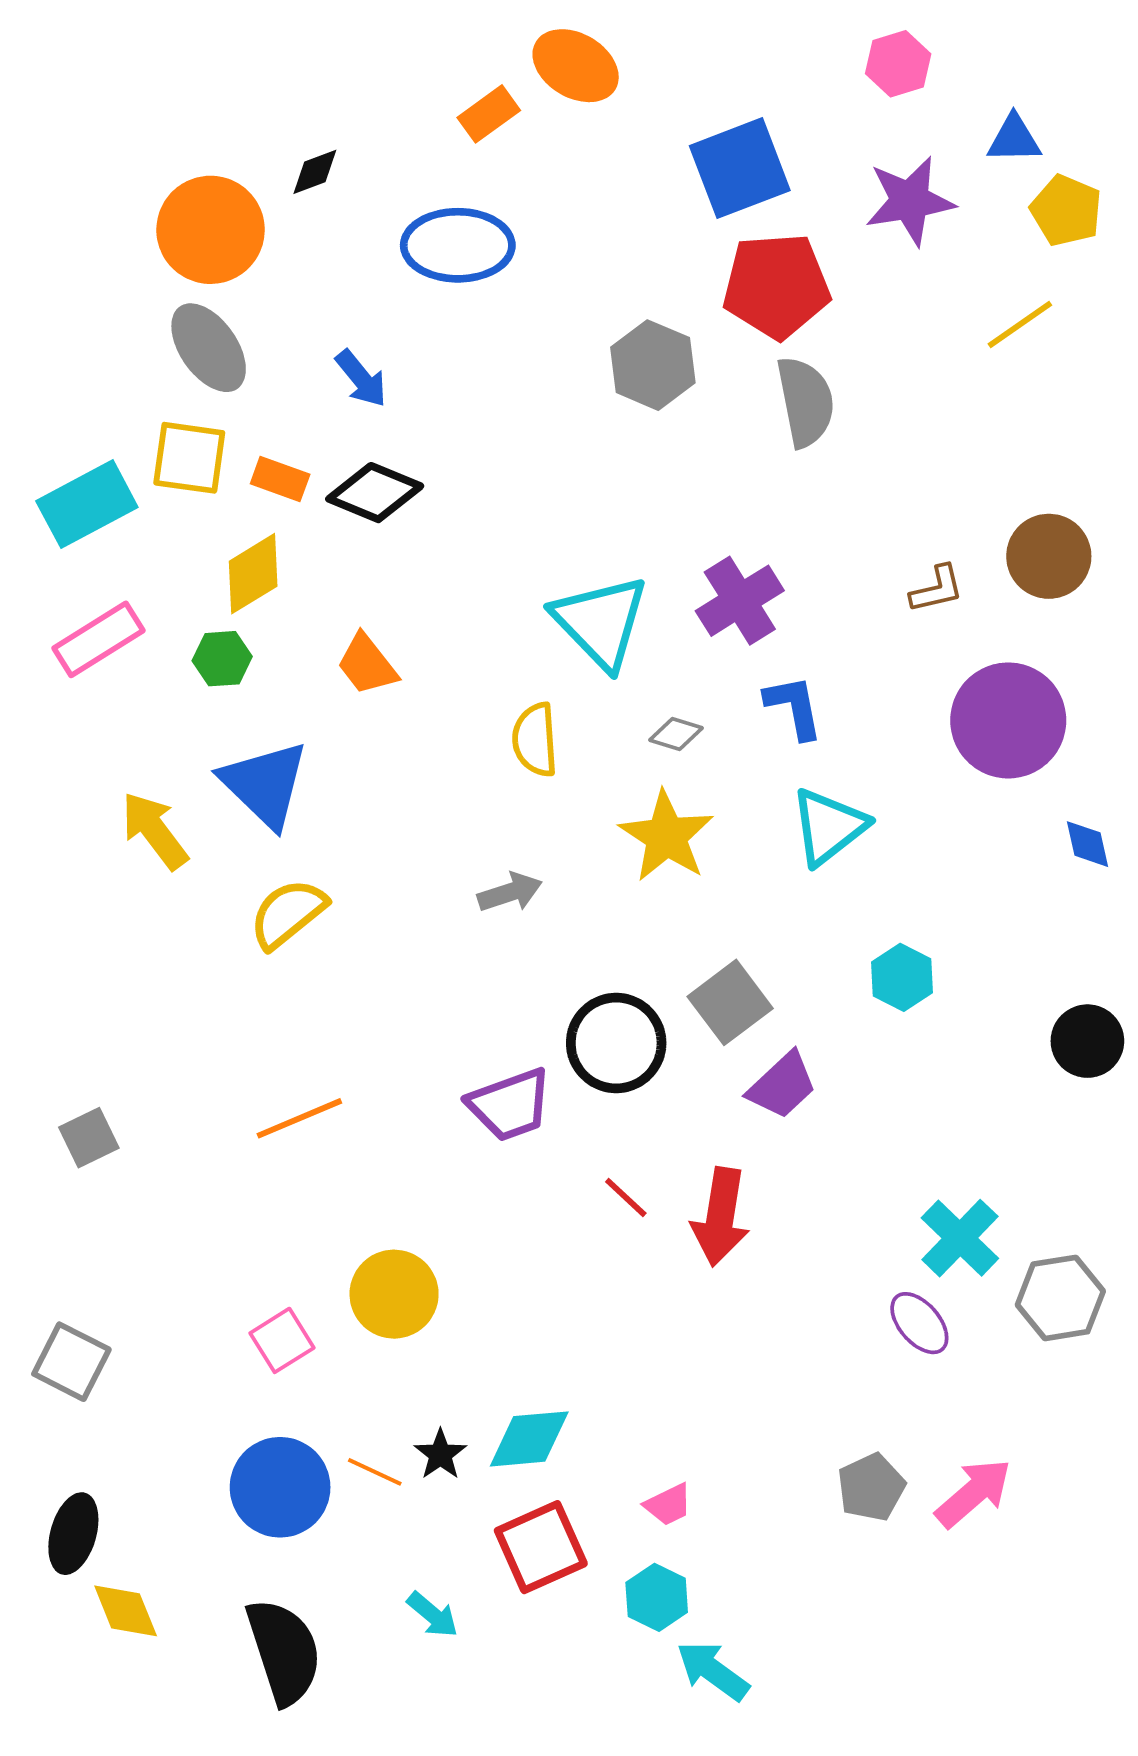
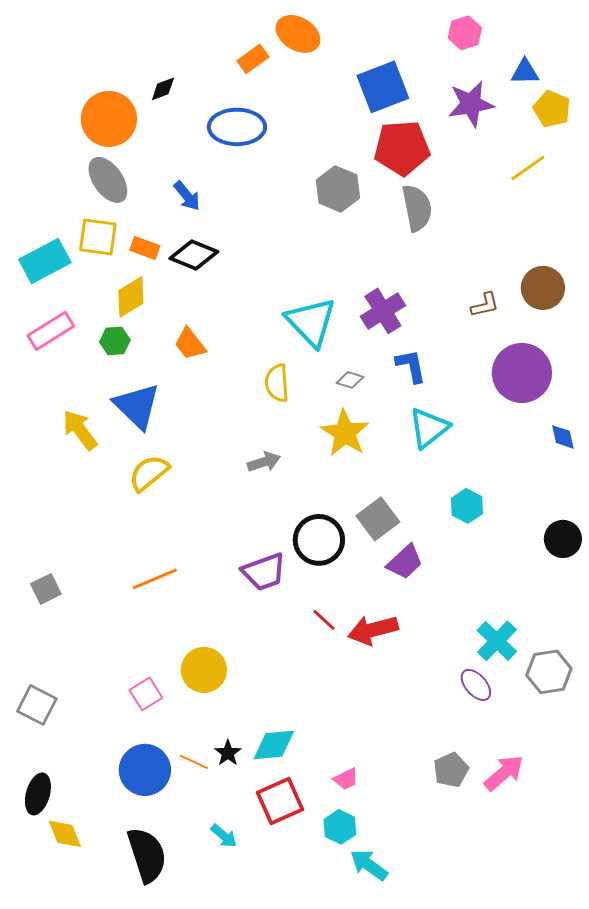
red arrow: (720, 1217) -> (373, 630), turned 66

